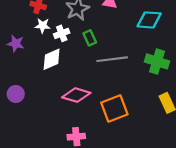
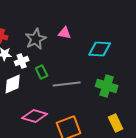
green rectangle: (90, 38) -> (42, 72), moved

